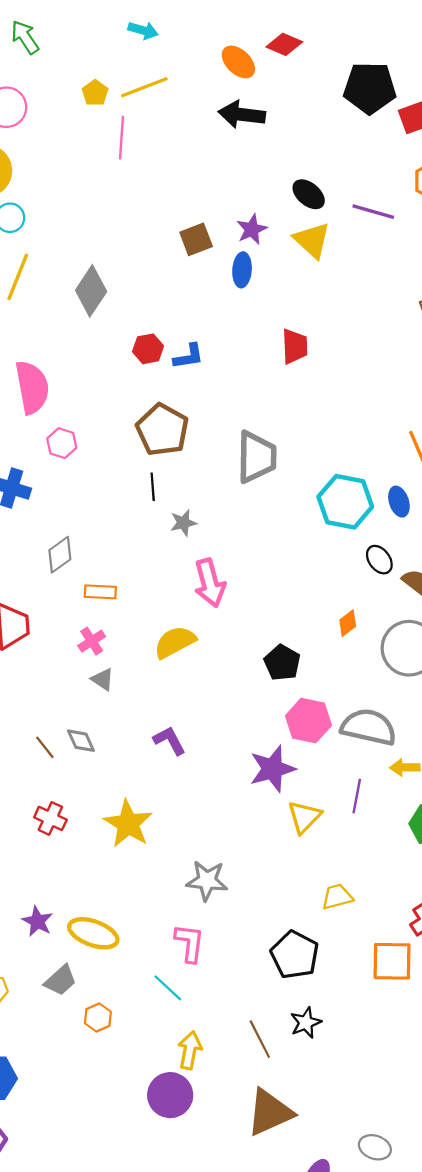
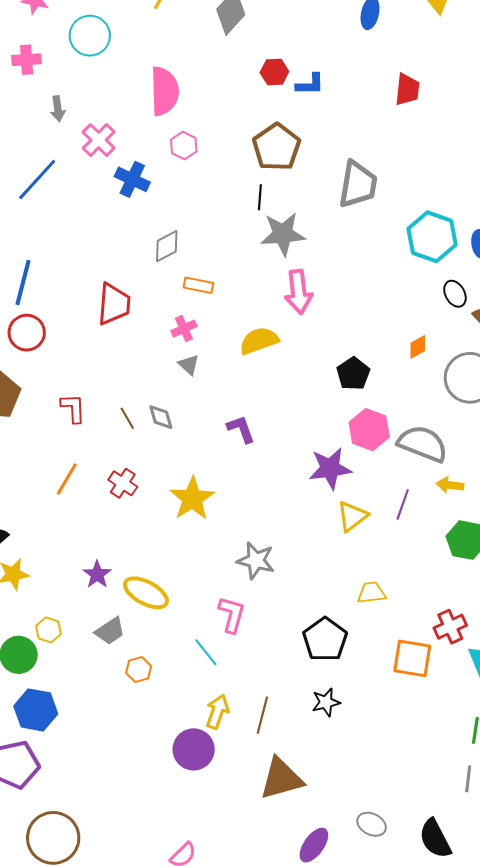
gray star: (183, 523) -> (283, 234), size x1.8
brown line: (260, 1039) -> (262, 715), moved, turned 33

